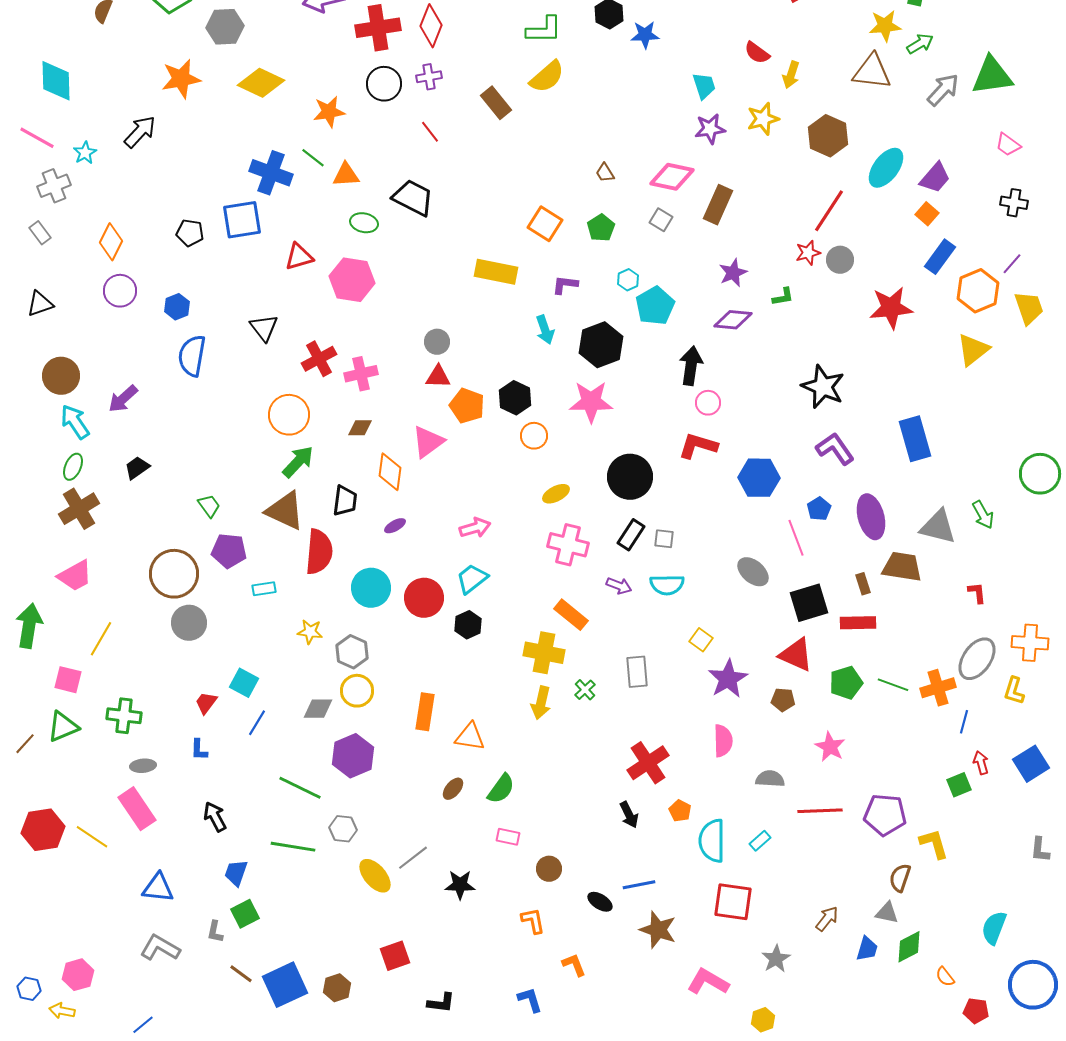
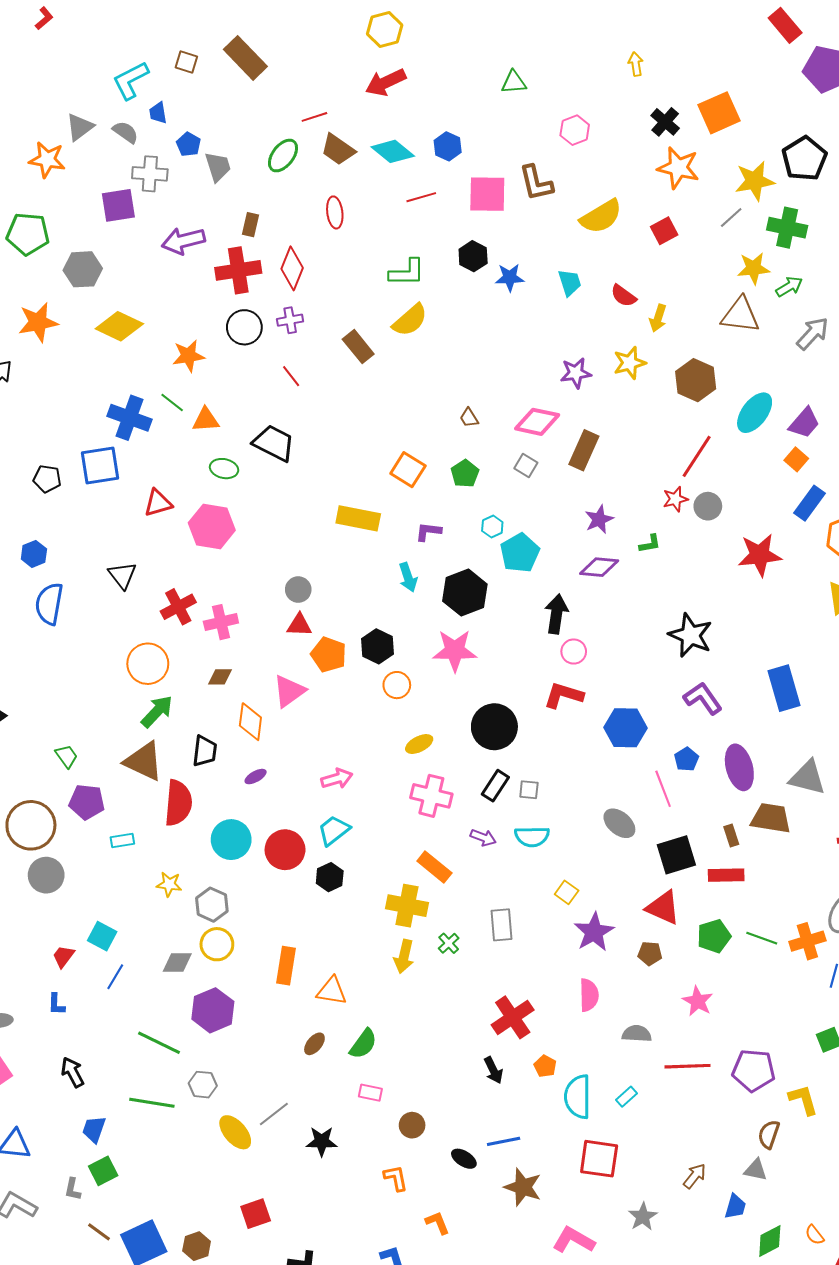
cyan trapezoid: (704, 86) -> (570, 283), moved
green diamond: (909, 947) -> (770, 1241), moved

